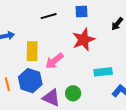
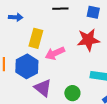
green circle: (73, 93) -> (72, 93), moved

